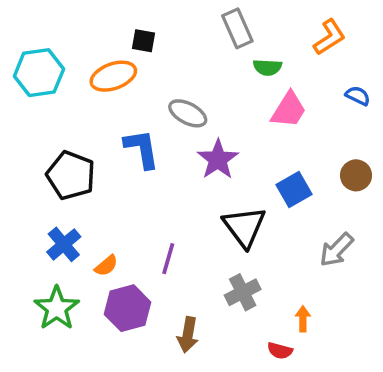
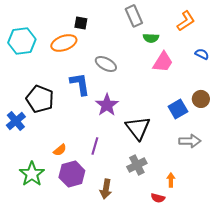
purple star: (218, 159) -> (107, 105), moved
blue square: (294, 190) -> (178, 109), moved
blue cross: (64, 244) -> (16, 121), moved
gray arrow: (337, 250) -> (190, 141), turned -135

